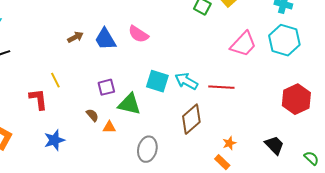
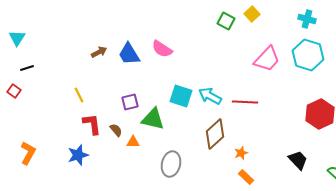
red L-shape: (38, 99) -> (92, 124), moved
orange star: (229, 143) -> (241, 153), moved

